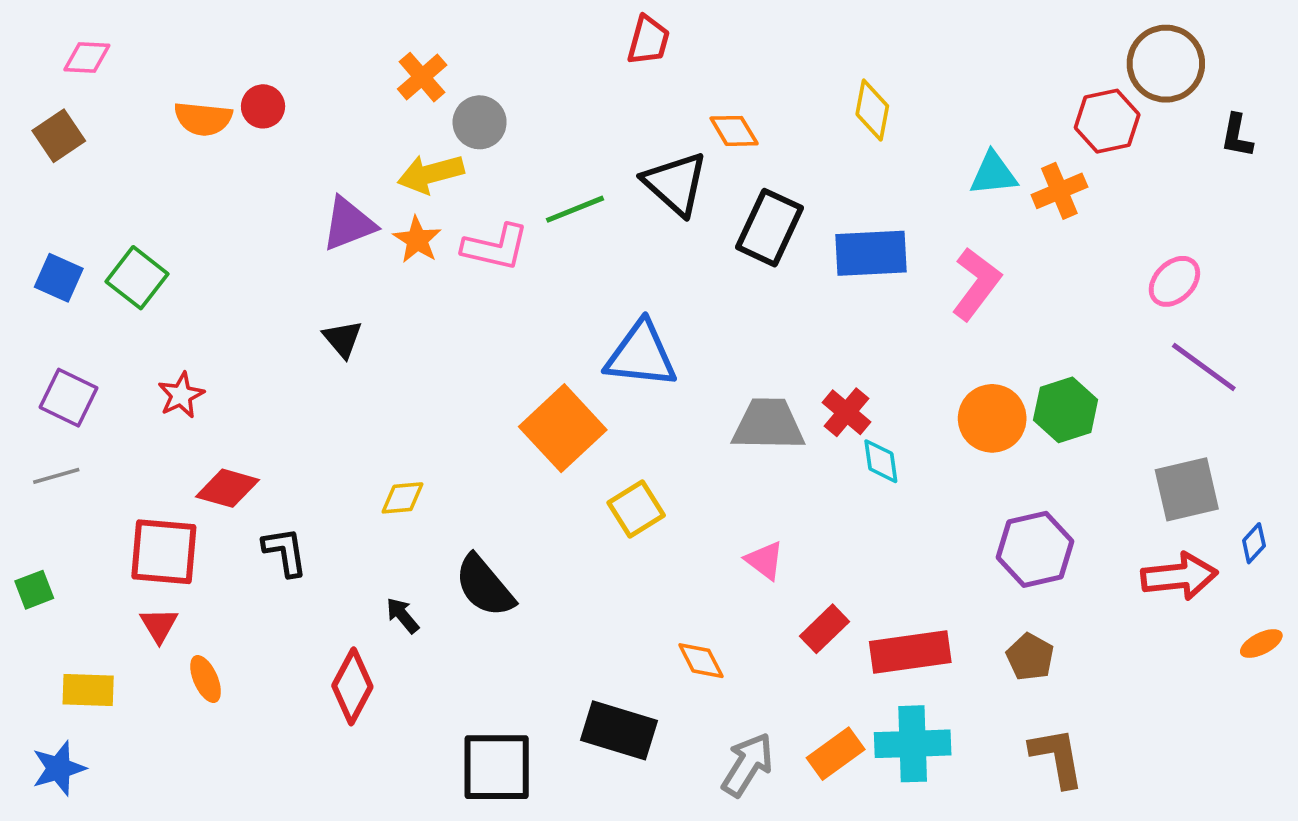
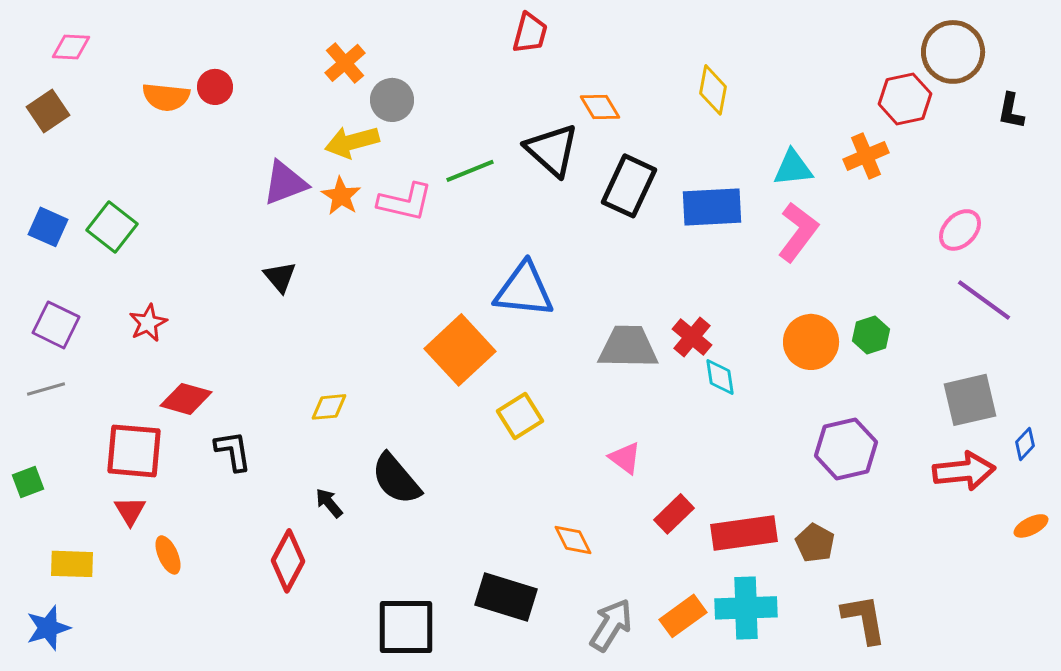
cyan triangle: (993, 174) -> (793, 168), moved
green hexagon: (1066, 410) -> (871, 335), size x0.7
brown pentagon: (1030, 657) -> (815, 543), moved

